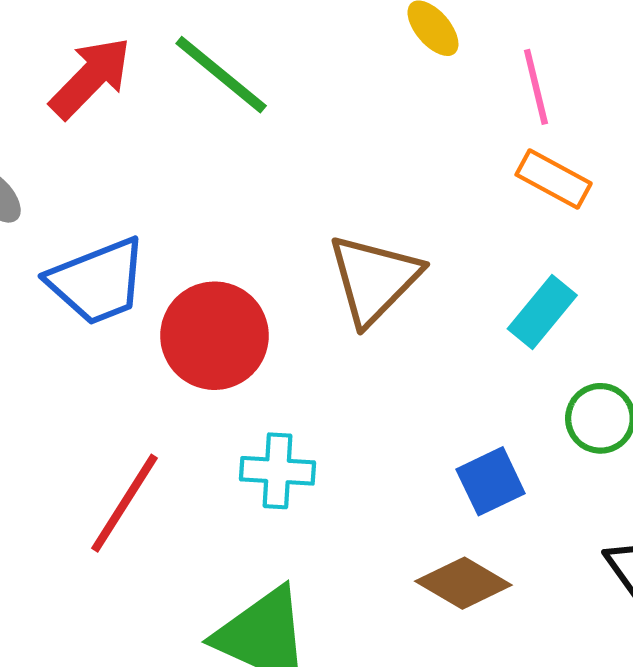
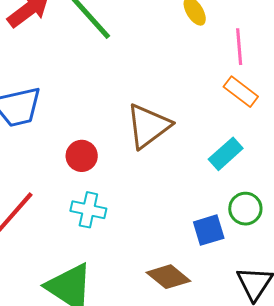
red circle: (214, 336) -> (82, 156), moved, size x0.6
blue square: (491, 481) -> (209, 230), moved

